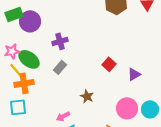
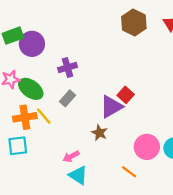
yellow line: (16, 70) -> (44, 116), moved
purple triangle: (134, 74) -> (111, 107), moved, size x1.5

